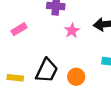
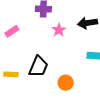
orange circle: (76, 77) -> (66, 83), moved

